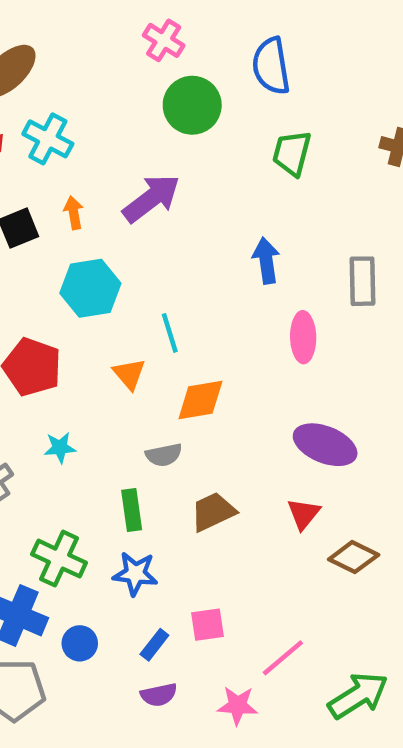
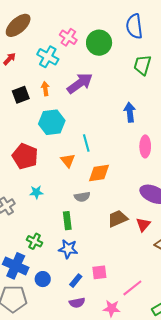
pink cross: (164, 40) -> (68, 37), moved
cyan cross: (48, 139) -> (48, 57), moved
brown trapezoid: (213, 512) -> (118, 219), moved
green cross: (59, 559) -> (35, 241), size x0.7

